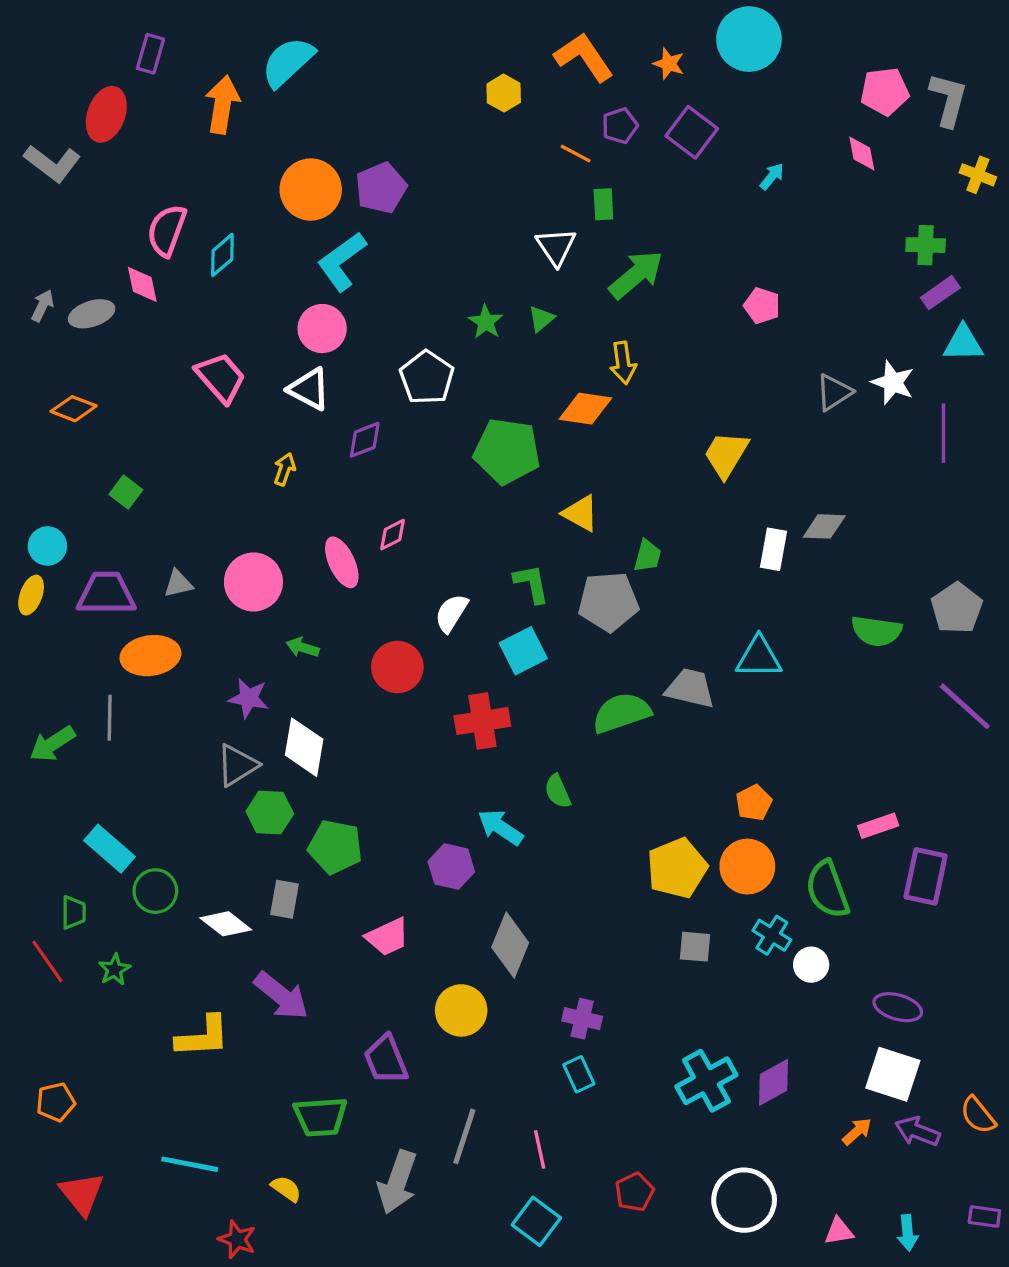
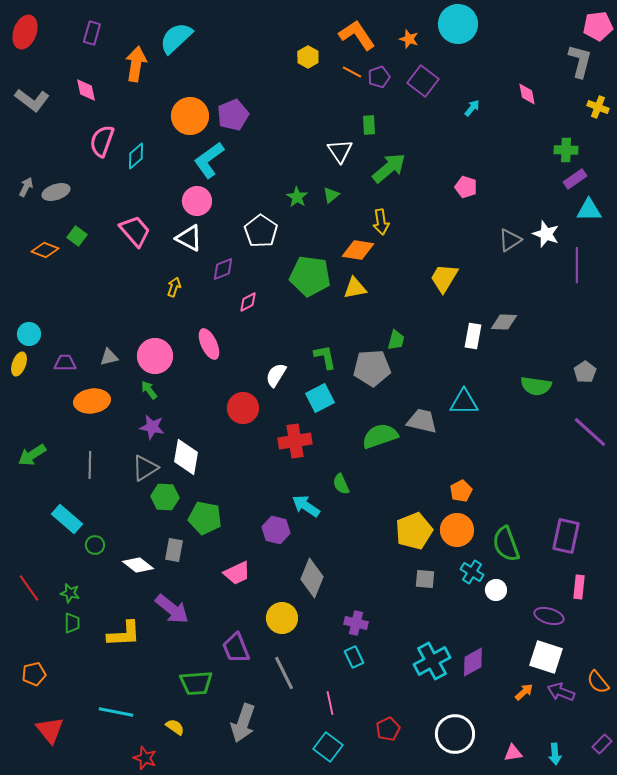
pink pentagon: (885, 91) -> (598, 26), moved
red ellipse: (106, 114) -> (25, 32), moved
orange line: (576, 154) -> (352, 72), moved
pink diamond: (142, 284) -> (86, 90), moved
green square: (126, 492) -> (77, 236), moved
yellow triangle: (581, 513) -> (355, 288), moved, turned -40
pink diamond: (392, 535) -> (248, 302), moved
purple trapezoid: (106, 593) -> (65, 363), size x0.6
gray pentagon: (957, 608) -> (585, 372), size x0.7
green arrow: (303, 647) -> (149, 390), moved, turned 36
gray line: (110, 718) -> (90, 465), moved
pink rectangle: (878, 826) -> (579, 587), moved, turned -65
green circle: (155, 891) -> (95, 545), size x0.7
green trapezoid: (74, 912) -> (72, 623), moved
green star: (114, 970) -> (70, 593), turned -30
gray line: (464, 1136) -> (284, 673), moved, turned -44
purple rectangle: (984, 1216) -> (602, 744), turned -54

